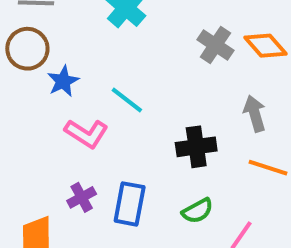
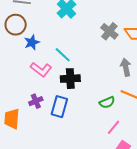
black cross: (196, 147) -> (70, 79), moved
green semicircle: (197, 211) -> (107, 102), moved

